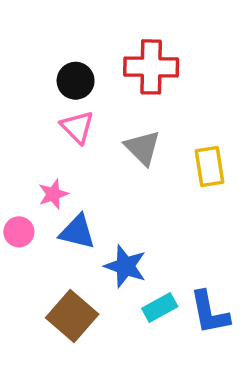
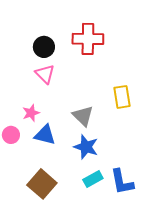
gray triangle: (143, 148) -> (83, 116), moved
blue star: (125, 266) -> (86, 147), moved

